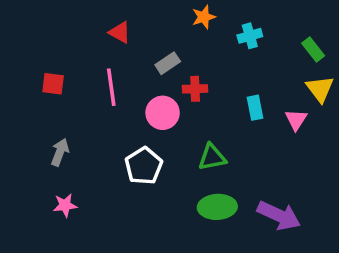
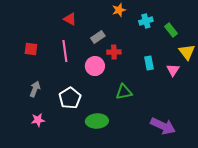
green rectangle: (313, 50) -> (171, 30), moved
white pentagon: (144, 166) -> (70, 98), moved
green ellipse: (217, 207) -> (97, 121), moved

